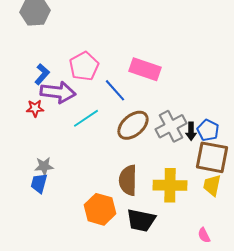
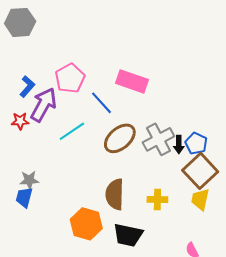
purple arrow: (58, 92) -> (43, 105), turned -68
brown square: (212, 157) -> (200, 171), turned 36
yellow cross: (170, 185) -> (157, 199), size x0.6

